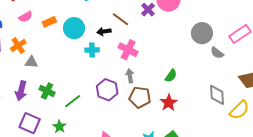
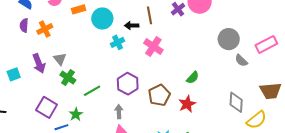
brown line: (121, 19) -> (150, 15), turned 36
cyan cross: (92, 50) -> (118, 42), turned -32
gray triangle: (31, 62) -> (60, 59), moved, turned 40
gray arrow: (130, 76) -> (119, 112), moved
purple arrow: (21, 91) -> (39, 63), moved, turned -42
brown pentagon: (140, 97) -> (159, 95), turned 30

